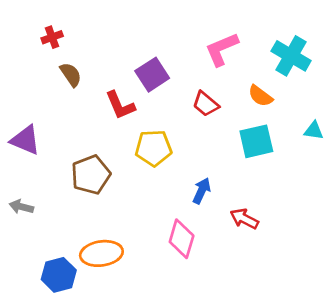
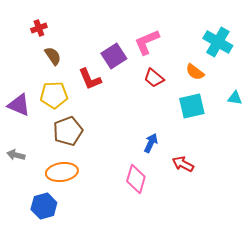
pink L-shape: (222, 49) -> (147, 42), moved
yellow pentagon: (154, 148) -> (54, 95), moved
orange ellipse: (101, 253) -> (62, 172), moved

